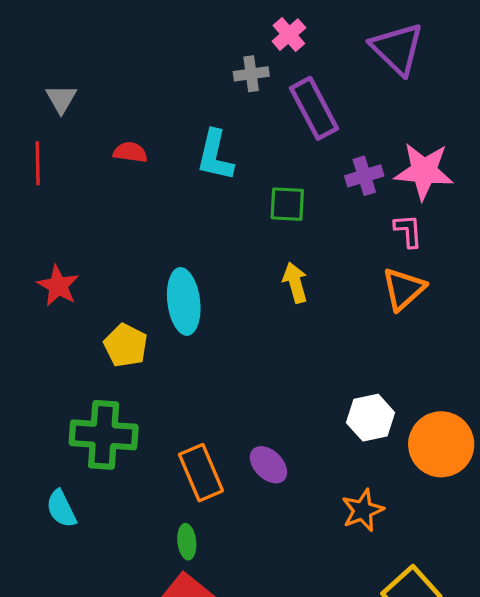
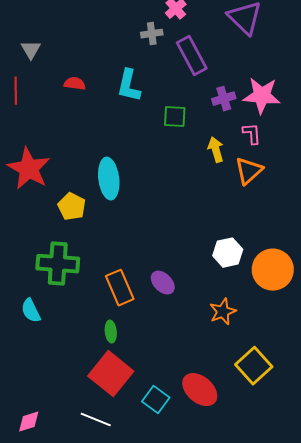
yellow arrow: (295, 283) -> (216, 150), moved
red star: (58, 286) -> (29, 169), size x1.6

